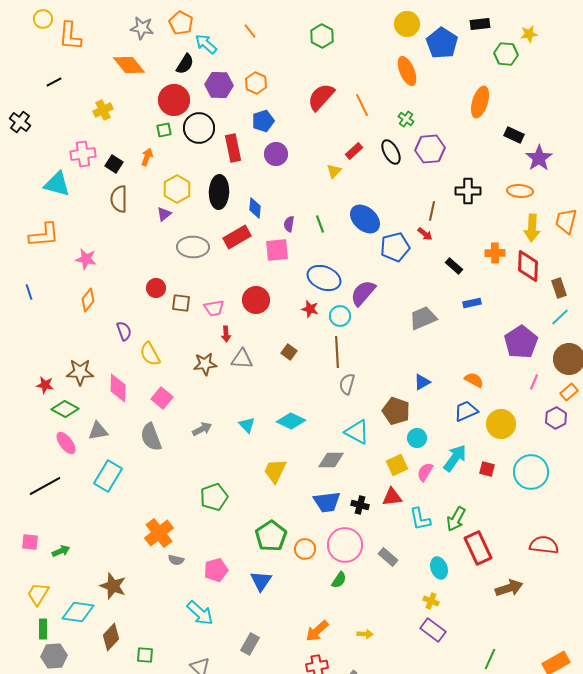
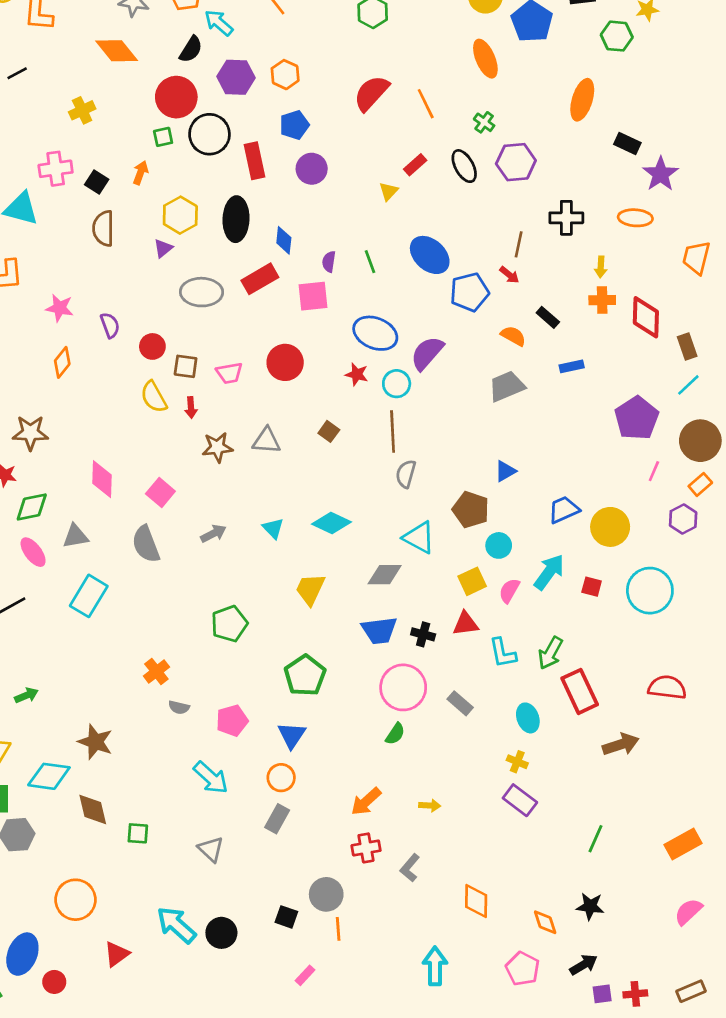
yellow arrow: (532, 228) -> (601, 267), moved, size x0.6
purple semicircle: (124, 331) -> (110, 325), moved
red arrow: (226, 334) -> (191, 408), moved
yellow semicircle: (150, 354) -> (154, 397), moved
brown star: (80, 372) -> (30, 433), moved
orange semicircle: (474, 380) -> (513, 336), moved
green diamond: (65, 409) -> (32, 507), turned -40
orange cross: (159, 533) -> (156, 672), size x0.7
orange circle: (305, 549) -> (281, 778), moved
brown diamond: (111, 637) -> (93, 809), turned -56

